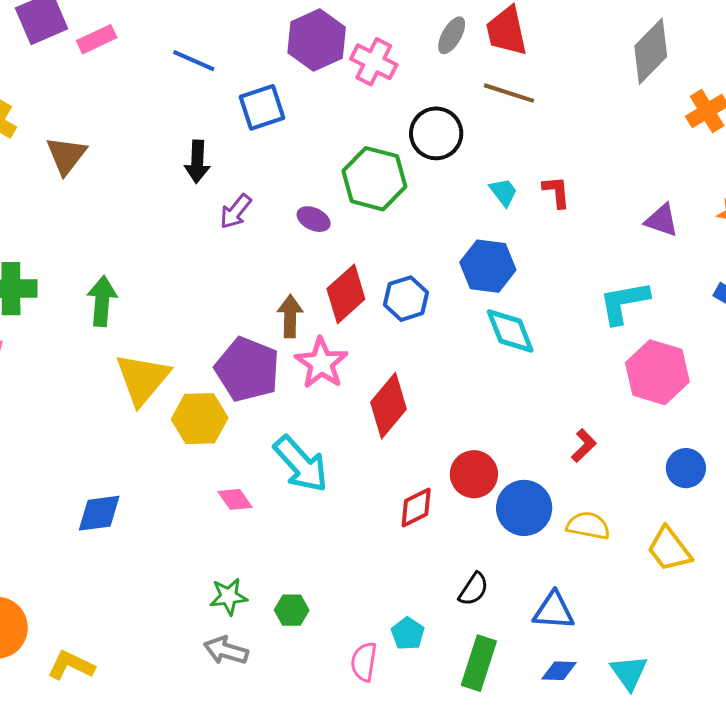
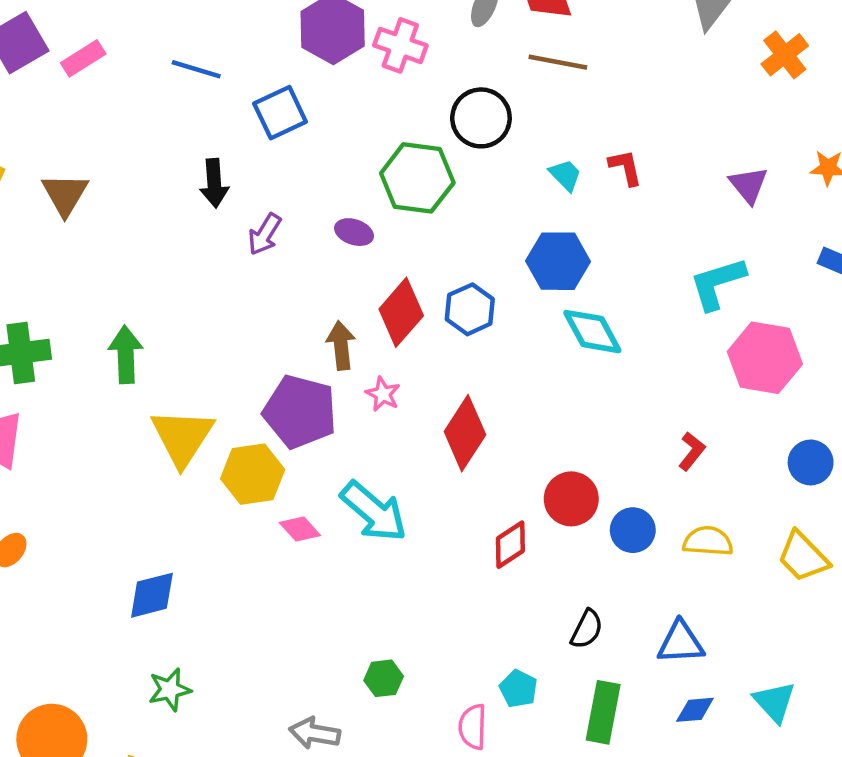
purple triangle: (662, 220) -> (749, 185), turned 39
pink star: (321, 363) -> (383, 394), size x0.6
pink diamond: (235, 499) -> (300, 529), moved
blue circle: (524, 508) -> (633, 530), size x0.7
green star: (229, 596) -> (170, 690), moved

